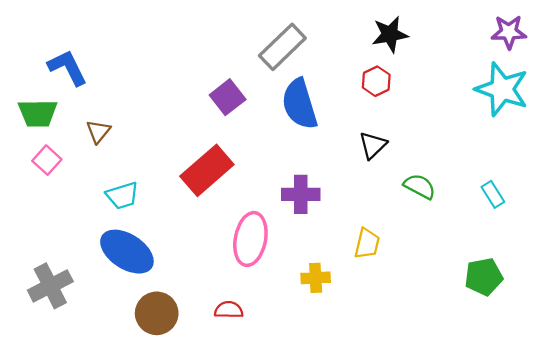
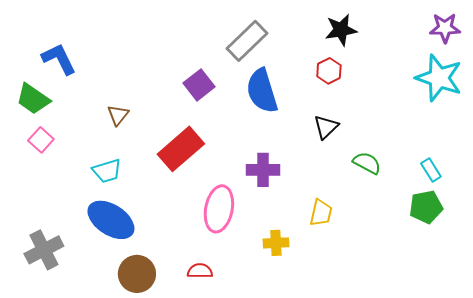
green trapezoid: (38, 113) -> (33, 99), turned 36
brown triangle: (98, 132) -> (118, 115), moved
green pentagon: (484, 277) -> (426, 207), moved

